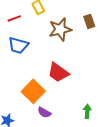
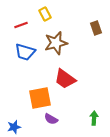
brown star: (60, 29) -> (56, 43), moved
orange square: (33, 91) -> (40, 98), turned 35

